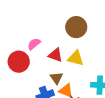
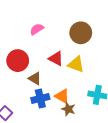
pink semicircle: (34, 44) -> (37, 29), moved
brown triangle: (56, 78) -> (35, 78), moved, turned -32

